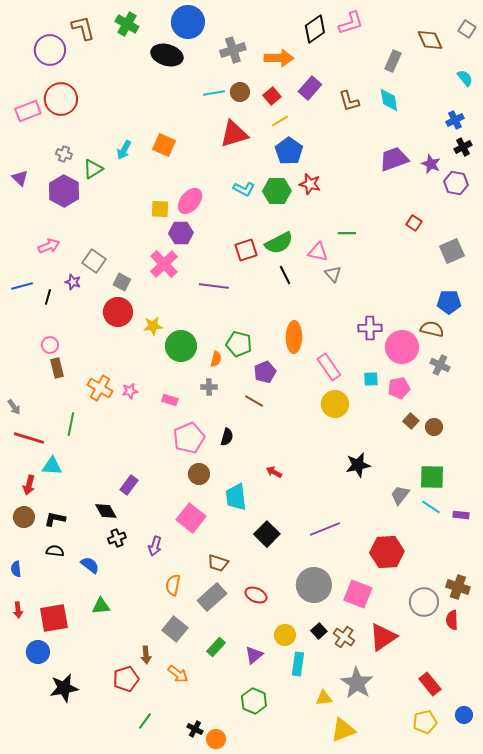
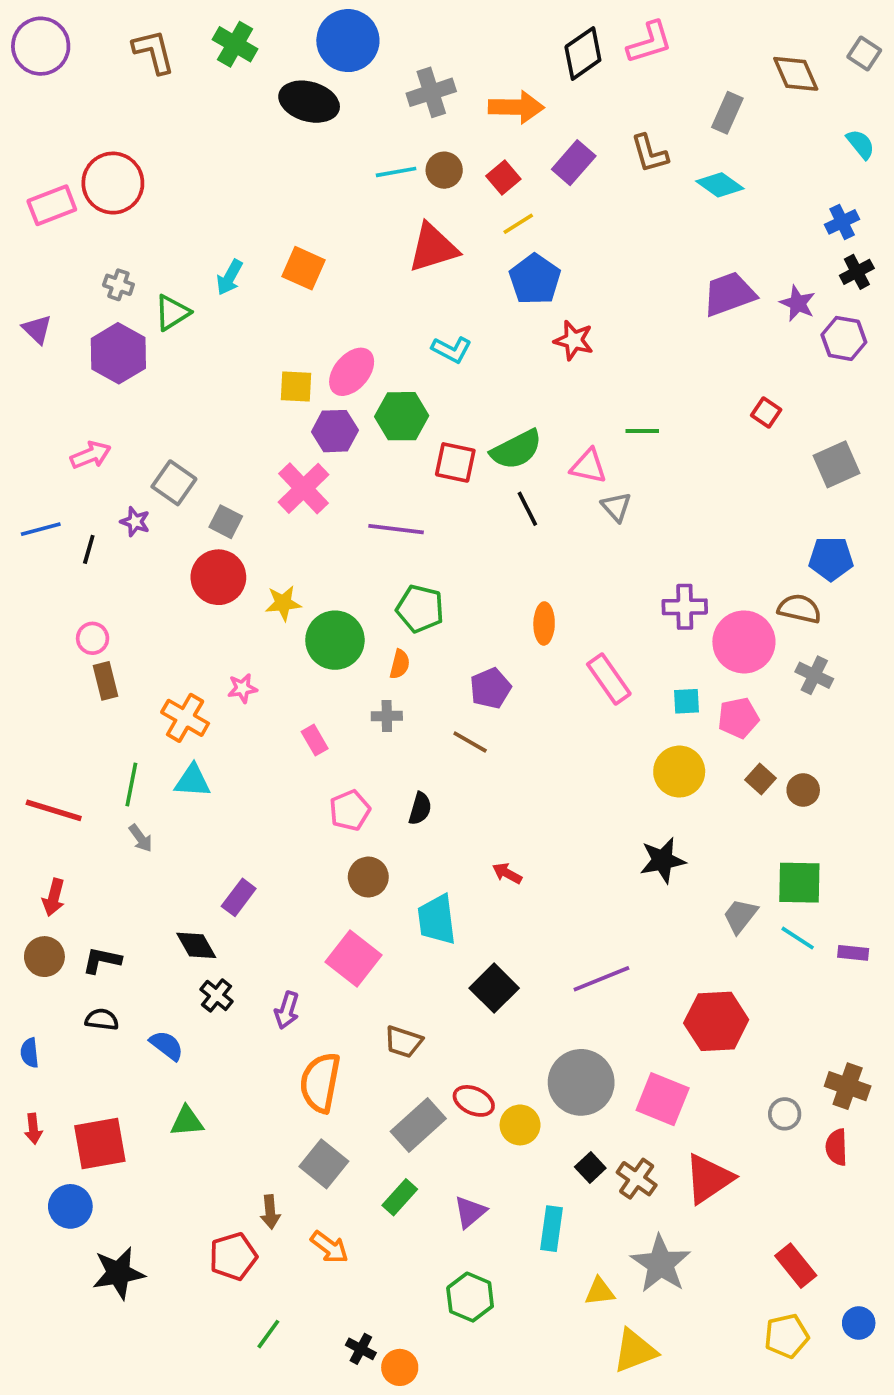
purple circle: (50, 50) -> (41, 46), moved
cyan diamond: (389, 100) -> (720, 185), turned -45
brown L-shape: (349, 101) -> (650, 153), moved
green hexagon: (277, 191) -> (402, 416), moved
red square: (246, 250) -> (455, 462), turned 30
orange ellipse: (294, 337) -> (544, 623), size x0.7
green pentagon: (239, 344) -> (420, 609), moved
pink star: (130, 391) -> (242, 688), moved
pink rectangle: (170, 400) -> (315, 740), turned 42
yellow circle: (335, 404) -> (679, 772), moved
gray arrow: (14, 407) -> (141, 838), moved
pink pentagon: (189, 438) -> (350, 810), size x0.7
cyan triangle: (52, 466) -> (192, 781), moved
black cross: (117, 538) -> (217, 995), turned -30
orange semicircle: (173, 585) -> (320, 1082), size x1.5
gray rectangle: (212, 597) -> (418, 1125), moved
gray circle: (424, 602) -> (785, 1114), size x0.6
yellow circle: (285, 635) -> (520, 1125), moved

